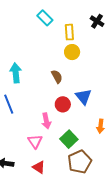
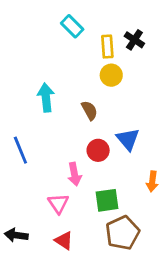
black cross: (97, 21) -> (134, 40), moved
cyan arrow: (16, 73) -> (46, 98), moved
green square: (69, 139) -> (107, 200), turned 36

